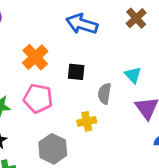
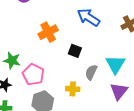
cyan triangle: (133, 75) -> (115, 64), size x1.5
pink pentagon: (38, 98) -> (33, 75), moved

